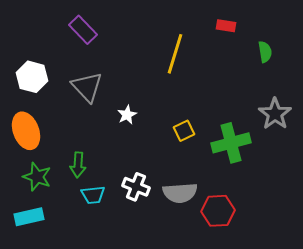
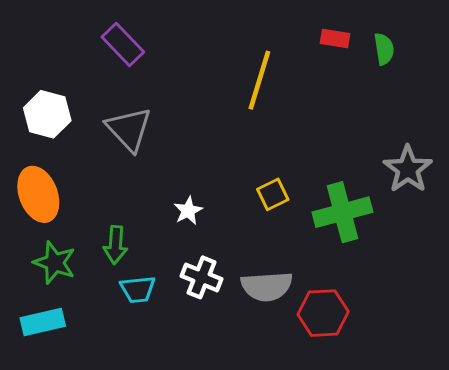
green semicircle: (265, 52) -> (384, 49), moved
white star: (127, 115) -> (188, 211), moved

